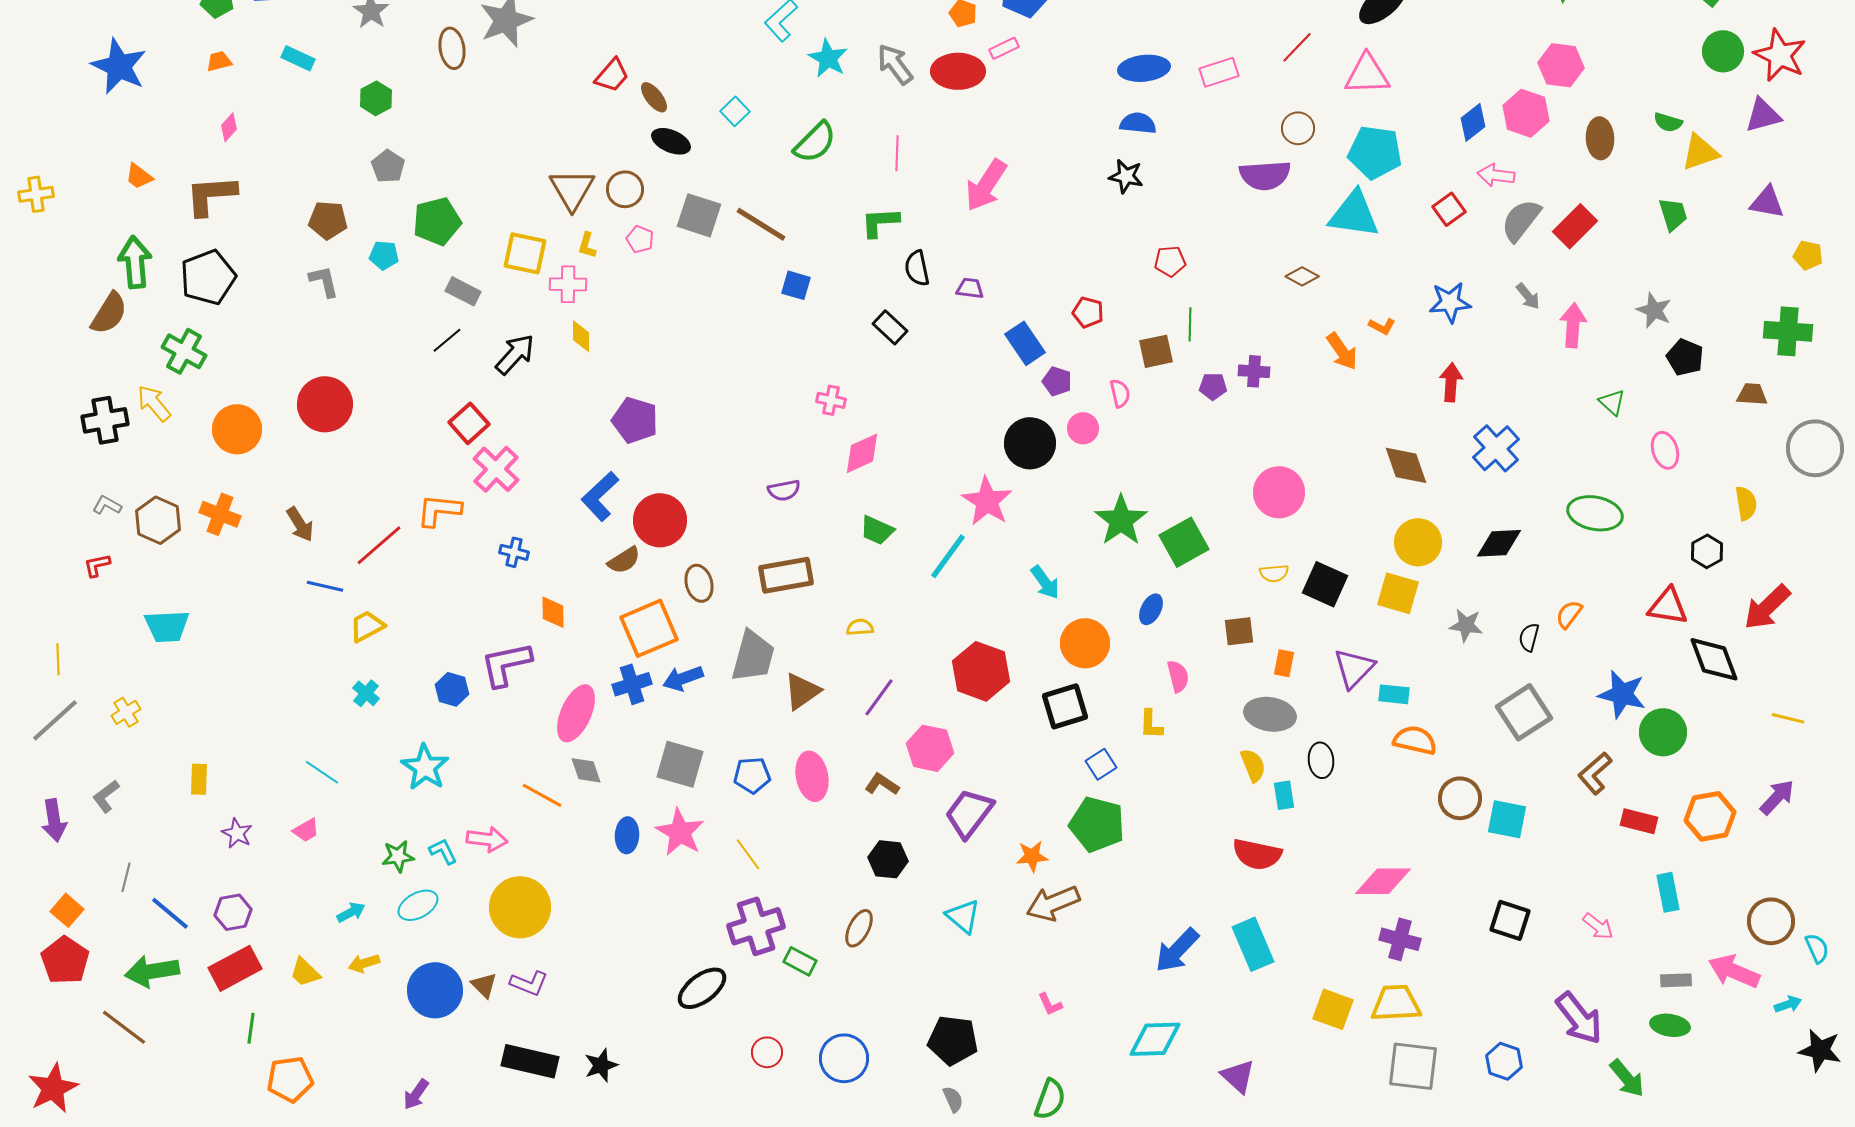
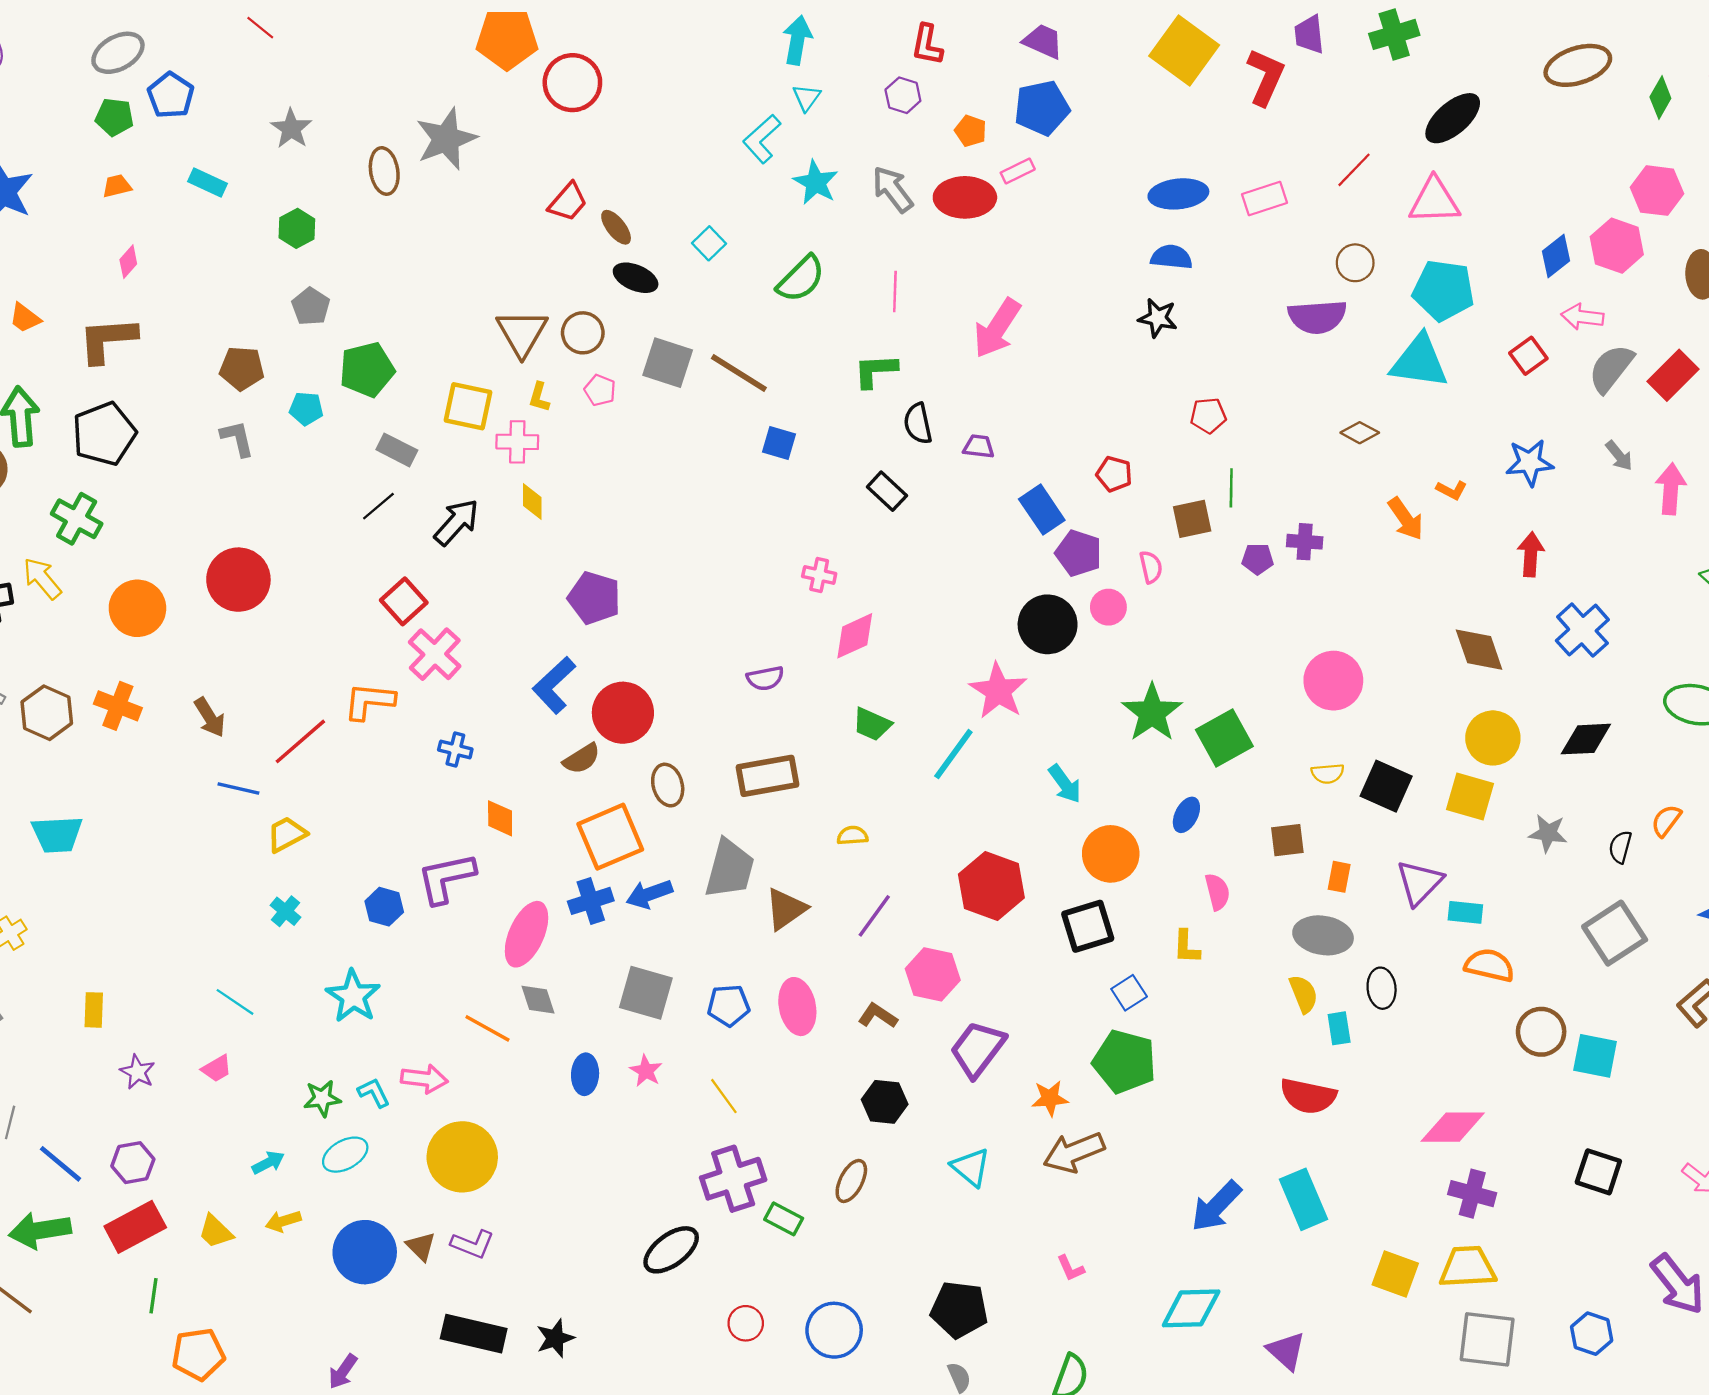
purple pentagon: (1057, 381) -> (1079, 553), size x1.4
pink star: (680, 832) -> (646, 1071), size x0.6

